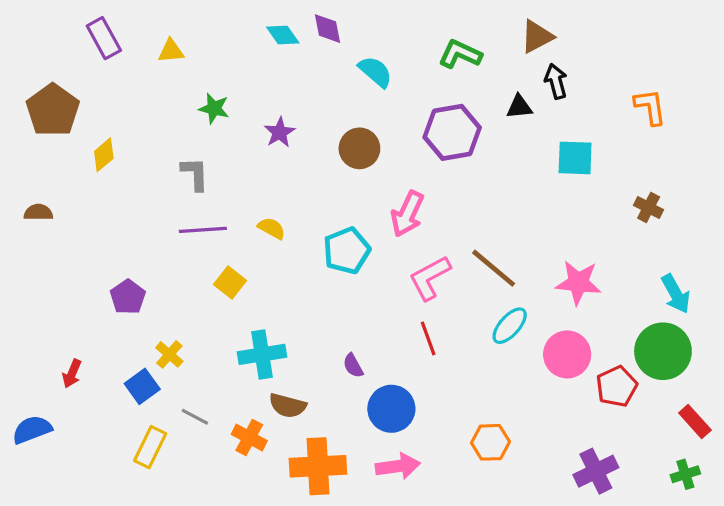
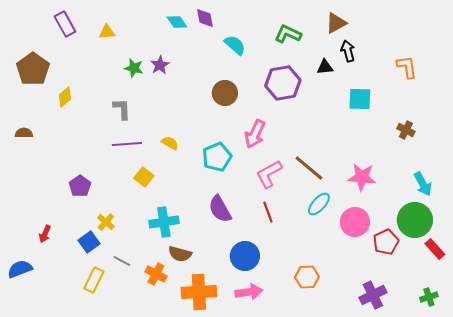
purple star: (280, 132) -> (160, 65), moved
purple semicircle: (353, 366) -> (220, 209), moved, size x1.8
red rectangle: (695, 422) -> (435, 249), moved

